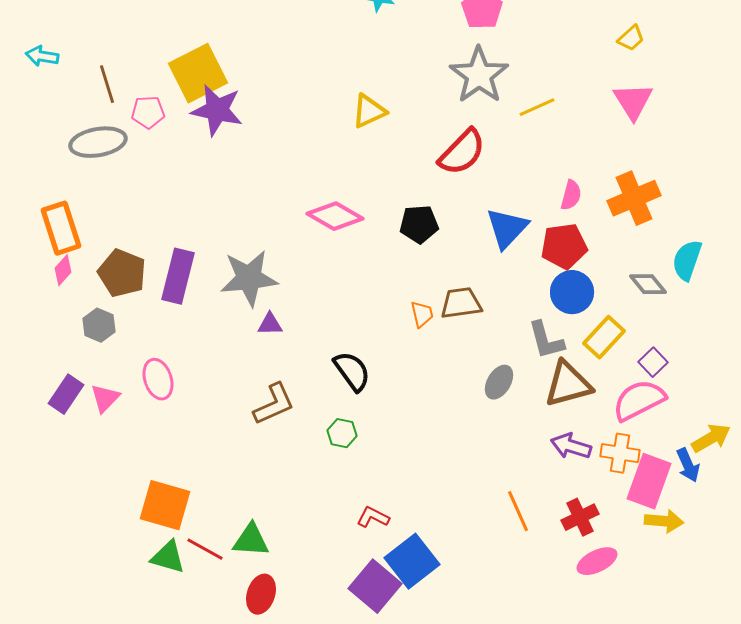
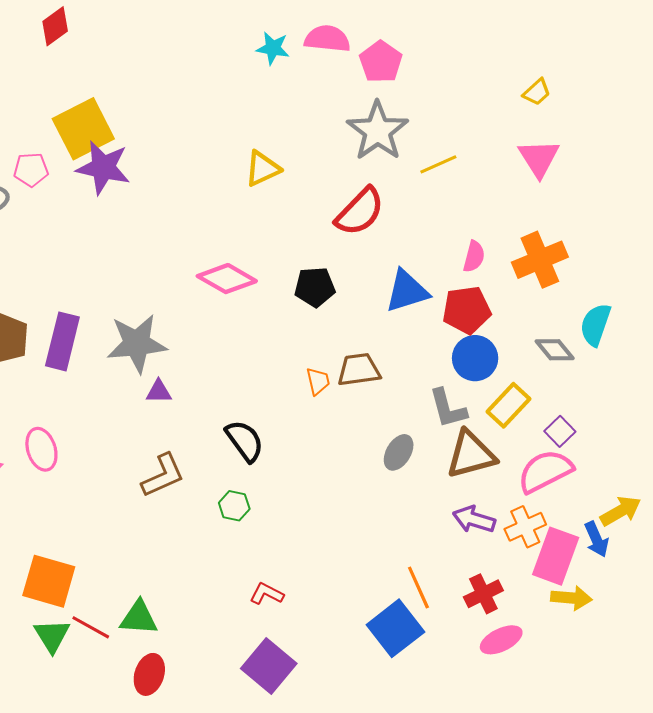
blue triangle: (507, 228) -> (407, 291), turned 30
orange cross: (620, 453) -> (525, 527), turned -33
green triangle: (168, 557) -> (52, 636), turned 42
blue square: (412, 561) -> (395, 628), moved

